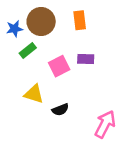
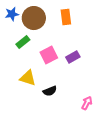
blue star: (14, 29) -> (12, 14), moved
purple rectangle: (86, 59) -> (73, 57), moved, turned -32
pink arrow: (105, 124) -> (87, 103), size x0.6

